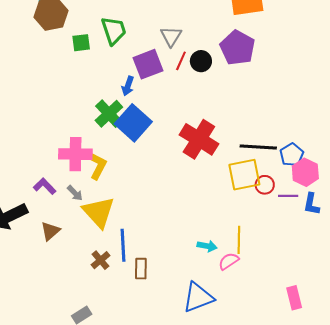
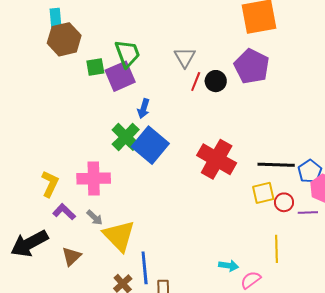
purple square: (148, 64) -> (120, 76), moved
yellow L-shape: (98, 166) -> (50, 184), moved
yellow square: (244, 175) -> (263, 193), size x0.7
yellow line: (239, 240) -> (276, 249), moved

